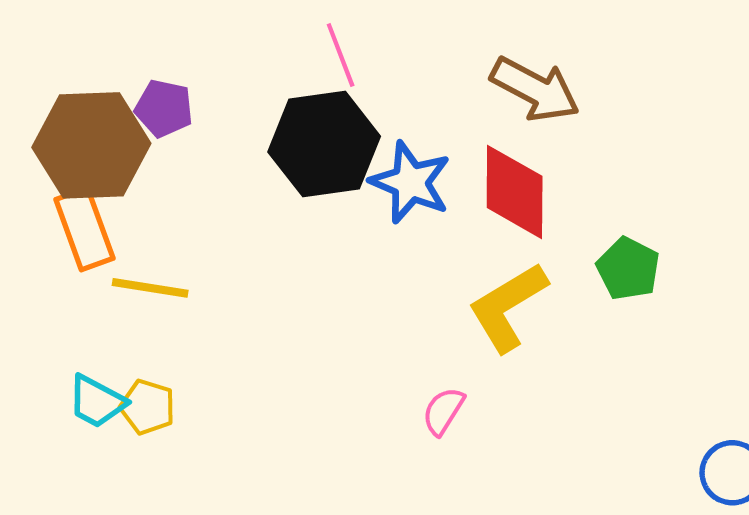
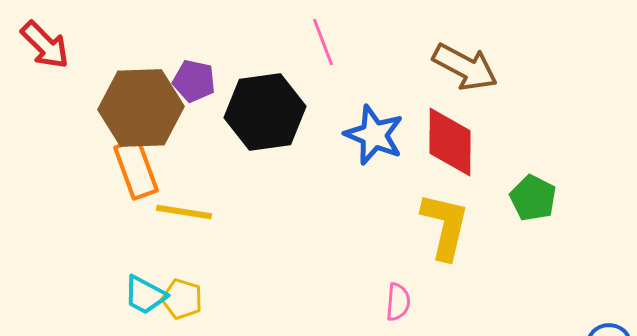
black hexagon: (324, 144) -> (265, 112), moved
yellow L-shape: (508, 307) -> (445, 226), turned 134
pink semicircle: (443, 411) -> (398, 302), turned 153

